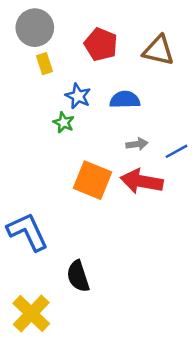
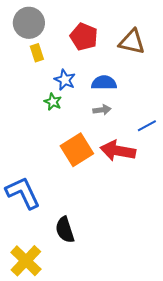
gray arrow: (137, 144) -> (102, 110), moved
orange square: (92, 180) -> (77, 150), turned 36

